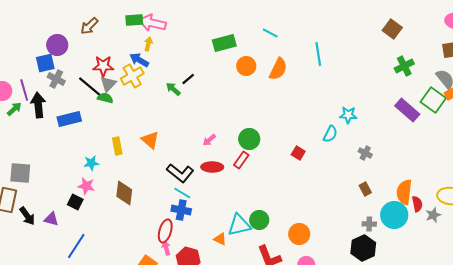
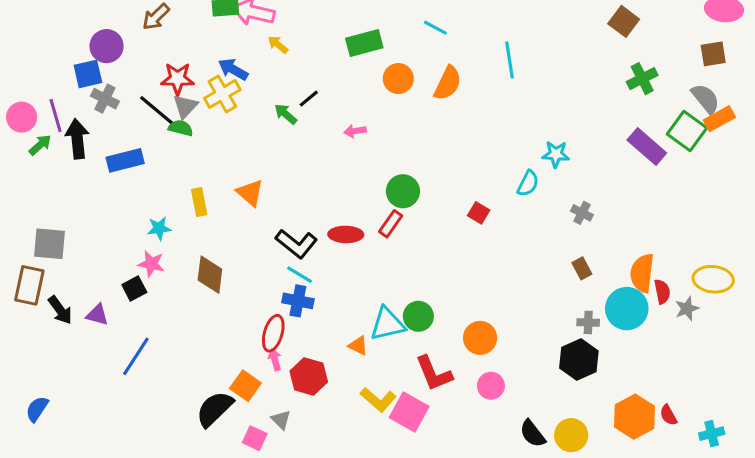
yellow arrow: (148, 44) -> (278, 45), moved, turned -64
pink arrow: (209, 140) -> (355, 131), moved, turned 32
black square: (75, 202) -> (134, 288), turned 35

